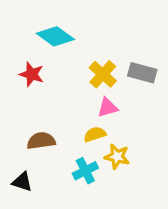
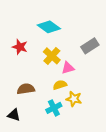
cyan diamond: (55, 36) -> (49, 27), moved
gray rectangle: (142, 73) -> (90, 46), turned -48
yellow cross: (103, 74) -> (52, 56), moved

